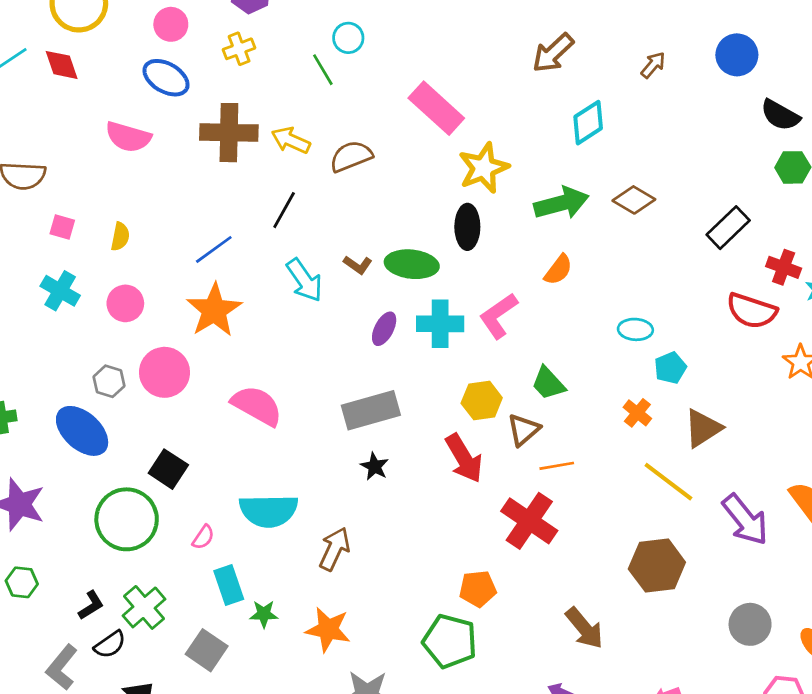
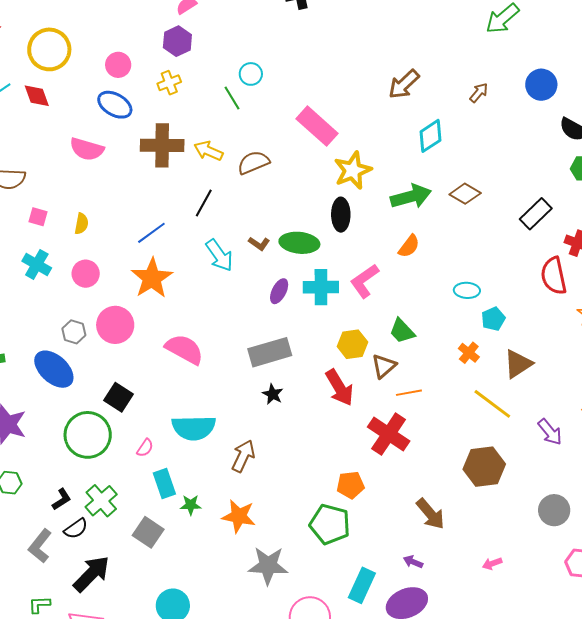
red semicircle: (752, 311) -> (554, 276), turned 60
purple arrow: (745, 520) -> (550, 432), size x0.7

